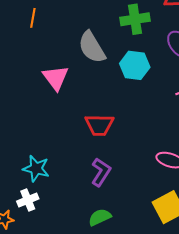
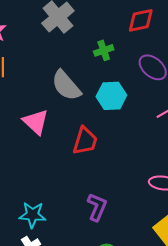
green cross: (135, 19) -> (104, 50), size x0.7
red trapezoid: (99, 125) -> (85, 141), moved, turned -64

